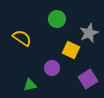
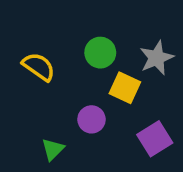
green circle: (57, 19) -> (100, 53), moved
green triangle: (30, 85) -> (53, 149), turned -32

